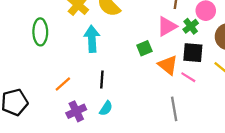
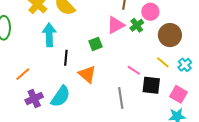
black square: (193, 53) -> (151, 85), moved
orange triangle: (168, 65) -> (87, 74), moved
black line: (102, 80) -> (66, 58), moved
cyan semicircle: (106, 108) -> (61, 96), size x1.6

